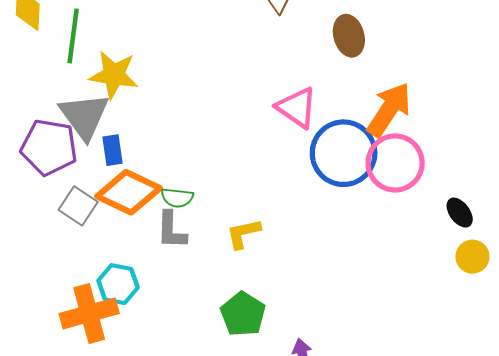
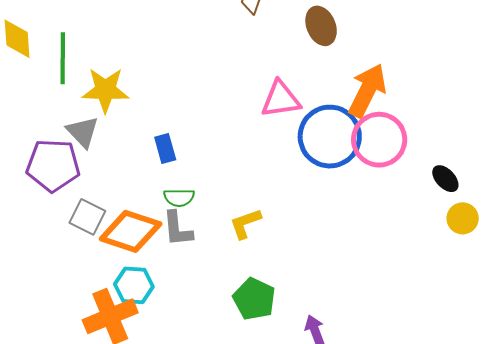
pink triangle: (297, 108) -> (281, 99), turned -36
gray triangle: (84, 116) -> (83, 132), size x0.7
blue rectangle: (112, 150) -> (165, 148), moved
orange diamond: (129, 192) -> (131, 231), moved

